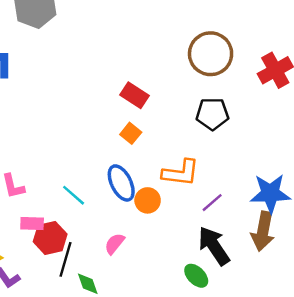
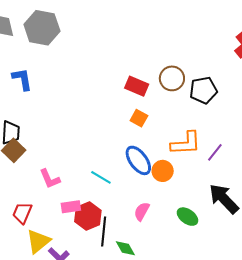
brown circle: (211, 54) -> (172, 78), moved, size x0.7
purple line: (212, 203) -> (215, 152), moved
green ellipse: (196, 276) -> (187, 217), moved

